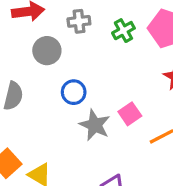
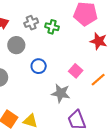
green cross: (123, 31) -> (52, 27), moved, turned -32
gray star: (95, 125) -> (61, 93), moved

